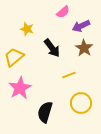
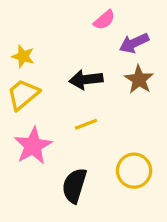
yellow star: (27, 29) -> (23, 56), moved
black arrow: (52, 48) -> (86, 80), turned 120
yellow line: (69, 75) -> (86, 124), moved

